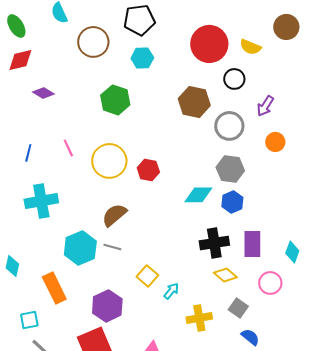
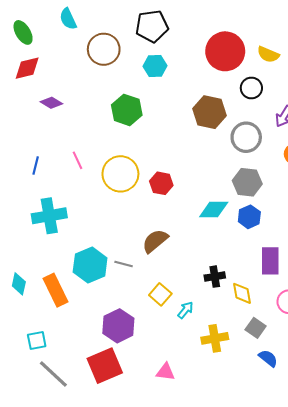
brown semicircle: (114, 215) -> (155, 241), moved
black cross: (214, 243) -> (215, 277), moved, size x0.7
yellow diamond: (225, 275) -> (242, 293), turned 40
orange rectangle: (54, 288) -> (56, 290), moved

